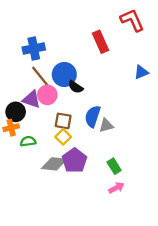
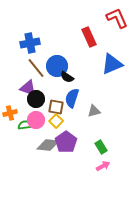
blue triangle: (141, 72) -> (112, 64), moved, size x1.6
pink circle: (47, 95) -> (36, 120), moved
black circle: (16, 112) -> (36, 99), moved
blue semicircle: (93, 116) -> (72, 98), moved

